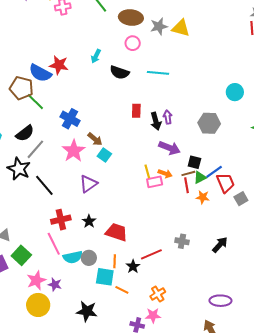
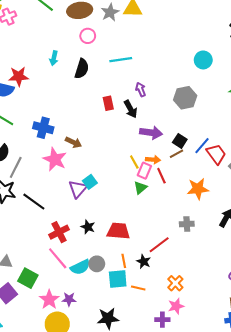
black semicircle: (120, 72) -> (82, 69), turned -78
purple arrow: (168, 117) -> (141, 90), moved
cyan square: (104, 155) -> (90, 182), moved, turned 32
black square: (194, 162) -> (180, 141), turned 32
green triangle: (200, 177) -> (140, 188), moved
pink rectangle: (155, 182) -> (144, 171), turned -42
red line: (186, 185) -> (161, 176), moved
orange star: (203, 197) -> (198, 189), moved, size x1.5

